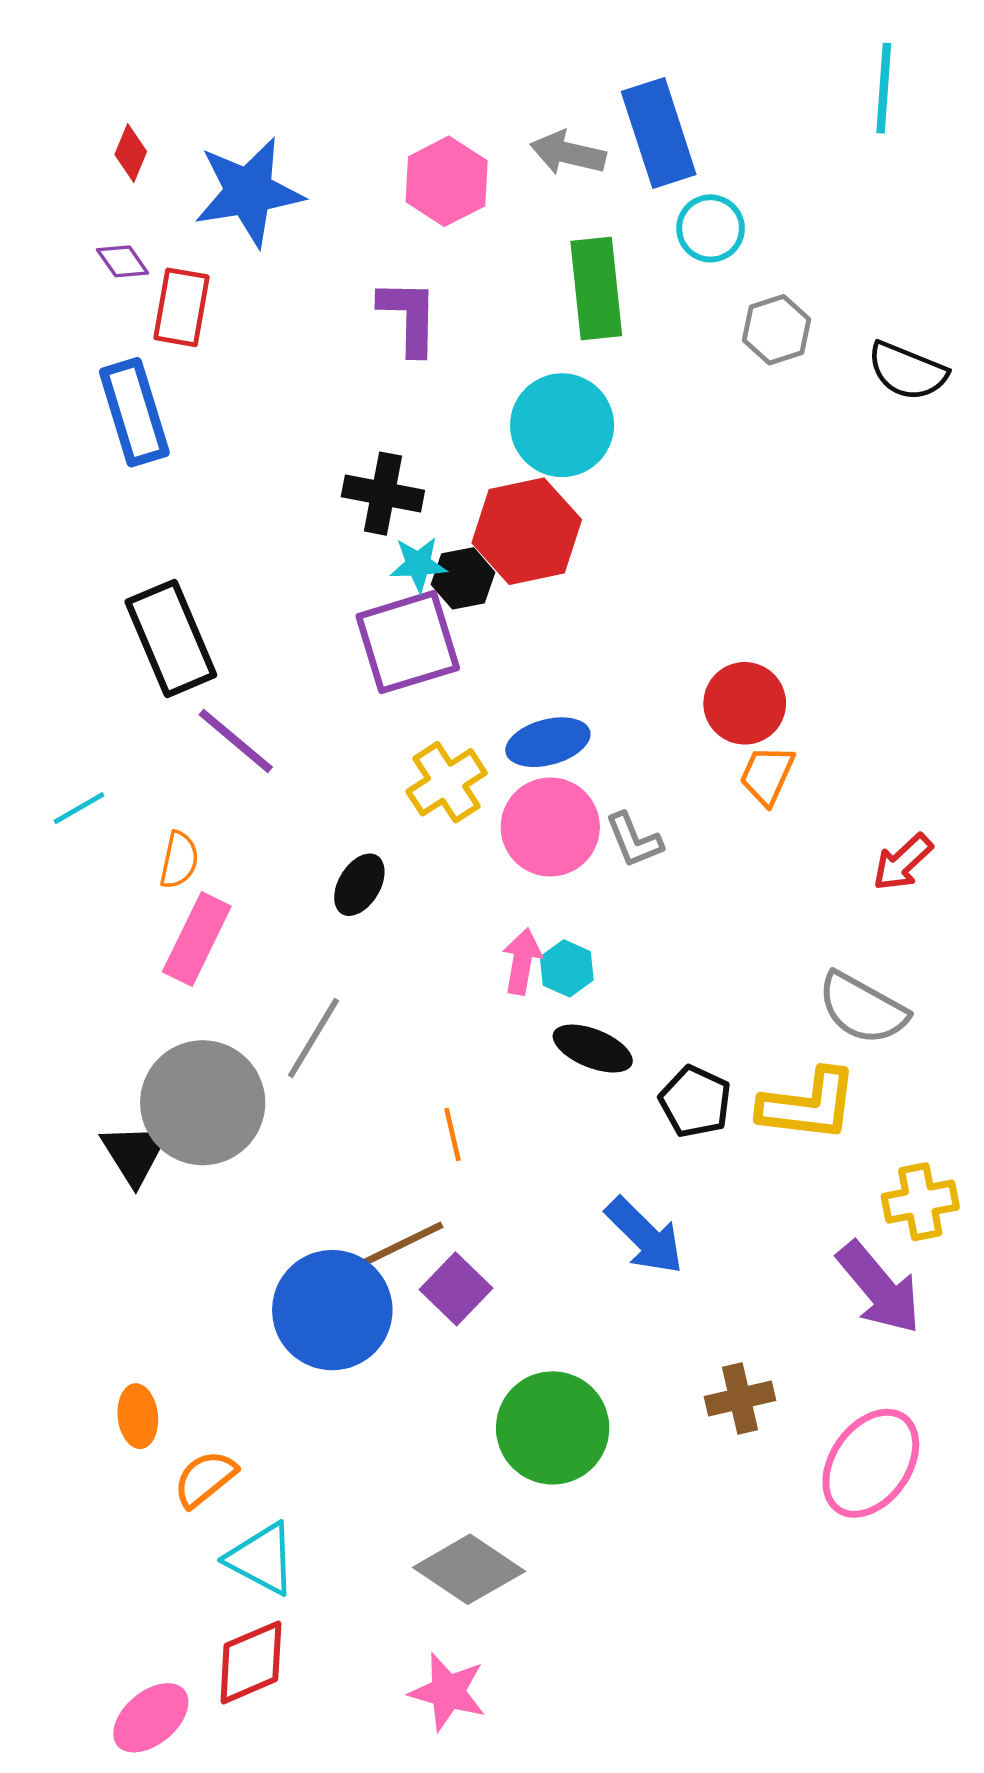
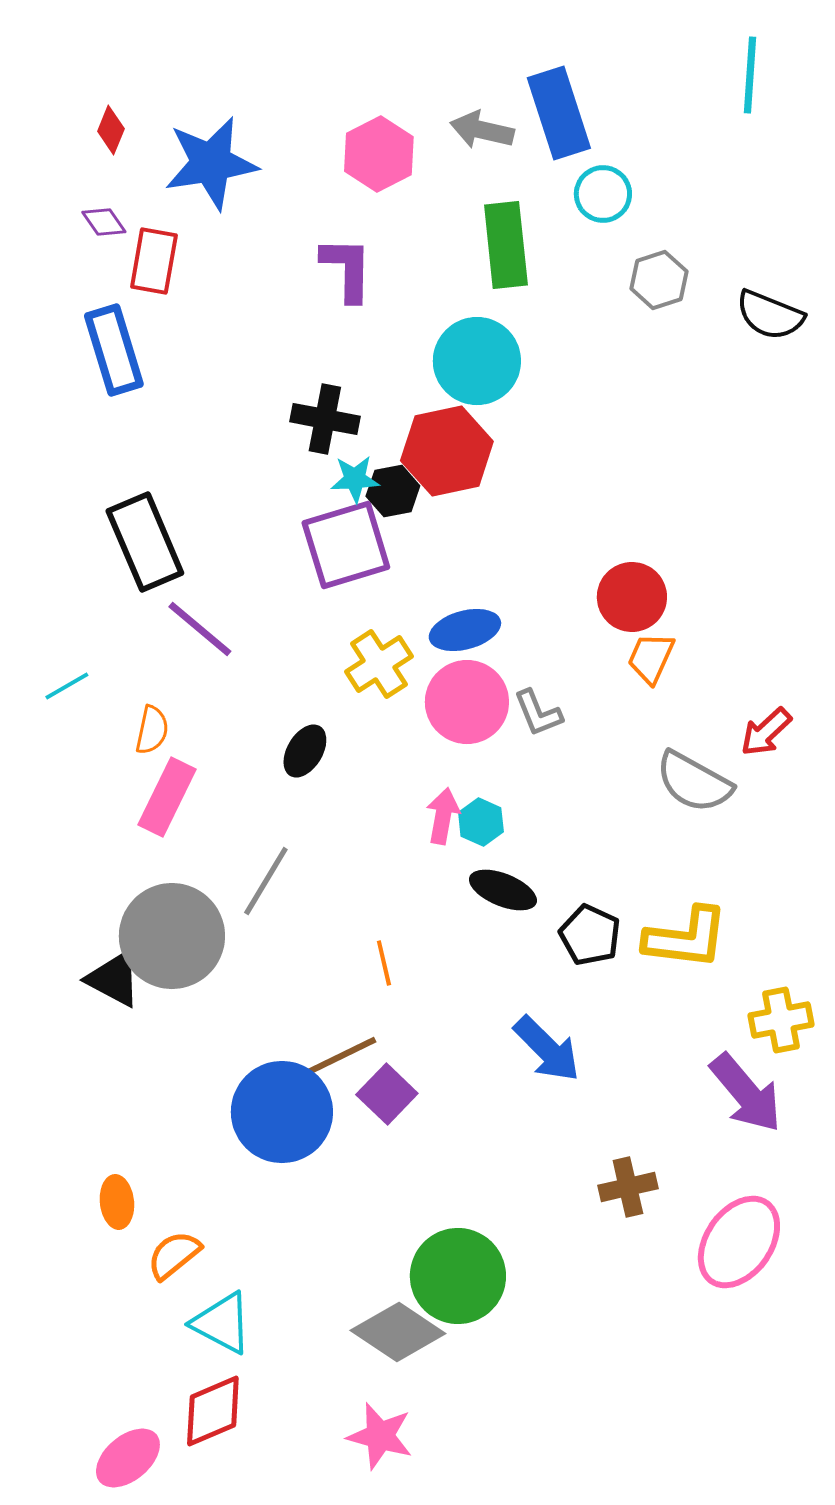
gray semicircle: (863, 1008) -> (694, 782), moved
black triangle: (134, 1153) -> (114, 979), turned -30
green circle: (553, 1428) -> (458, 1276), moved

